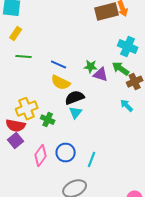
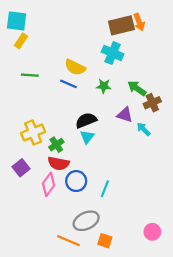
yellow rectangle: (16, 34) -> (21, 41), moved
cyan cross: (128, 47) -> (113, 53), moved
purple triangle: (101, 75) -> (125, 115), moved
yellow semicircle: (61, 83) -> (75, 67), moved
green cross: (48, 120) -> (56, 145), turned 32
red semicircle: (16, 126) -> (59, 163), moved

